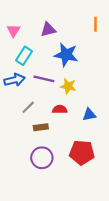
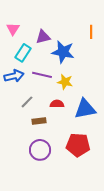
orange line: (96, 24) -> (91, 32), moved
purple triangle: (48, 29) -> (43, 37), moved
blue triangle: (89, 115) -> (85, 109), size x1.6

